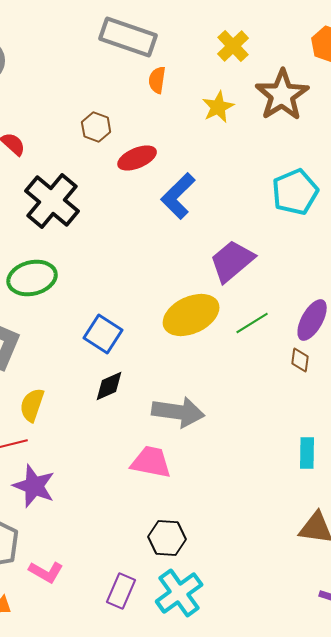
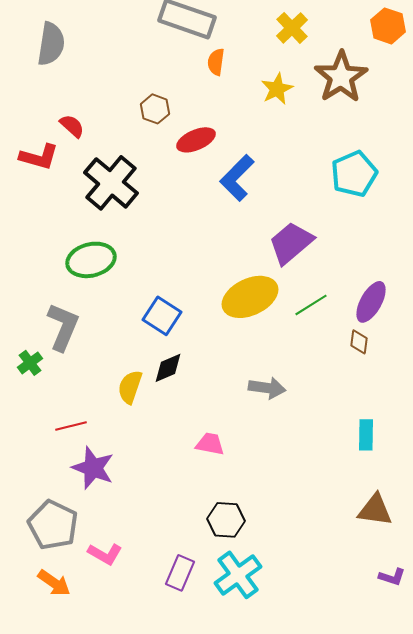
yellow semicircle: (32, 405) -> (130, 387), moved
gray arrow: (178, 412) -> (267, 388), moved, size x0.7
pink trapezoid: (151, 462) -> (210, 444), size x0.7

